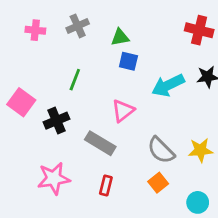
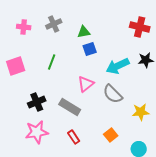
blue square: (128, 61) -> (90, 49), turned -32
pink square: (21, 102) -> (16, 66), moved, turned 36
black cross: (56, 121) -> (37, 102), moved
gray semicircle: (161, 150) -> (113, 94), moved
red rectangle: (106, 185) -> (74, 137), turned -48

